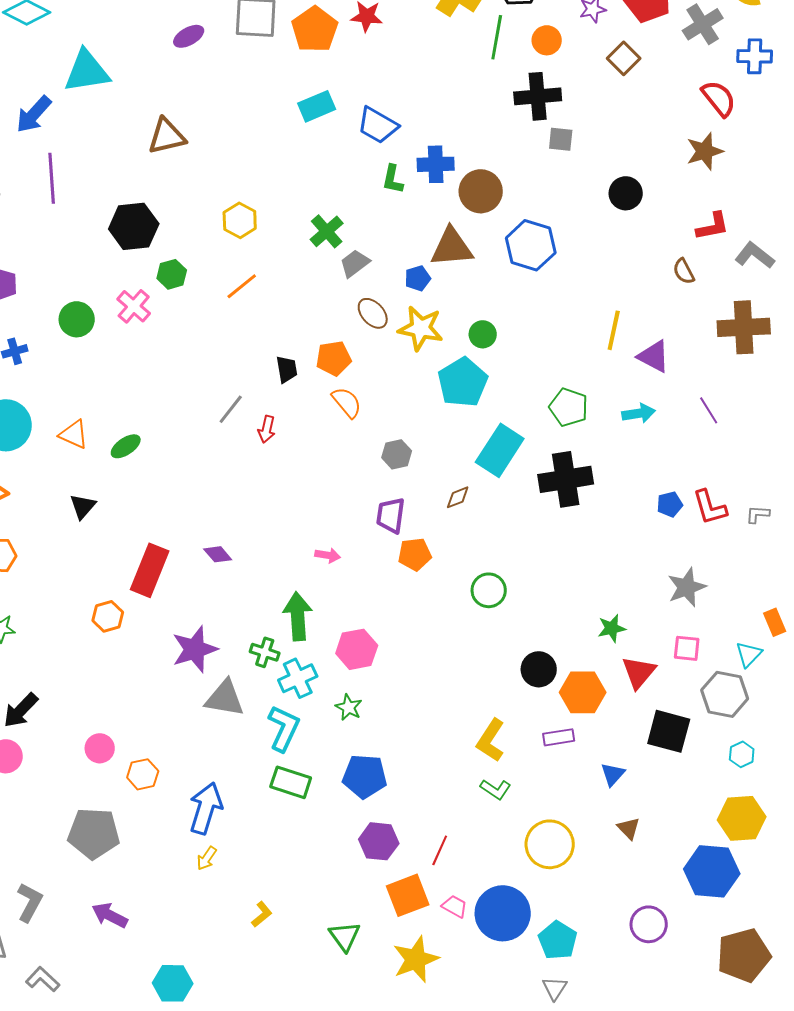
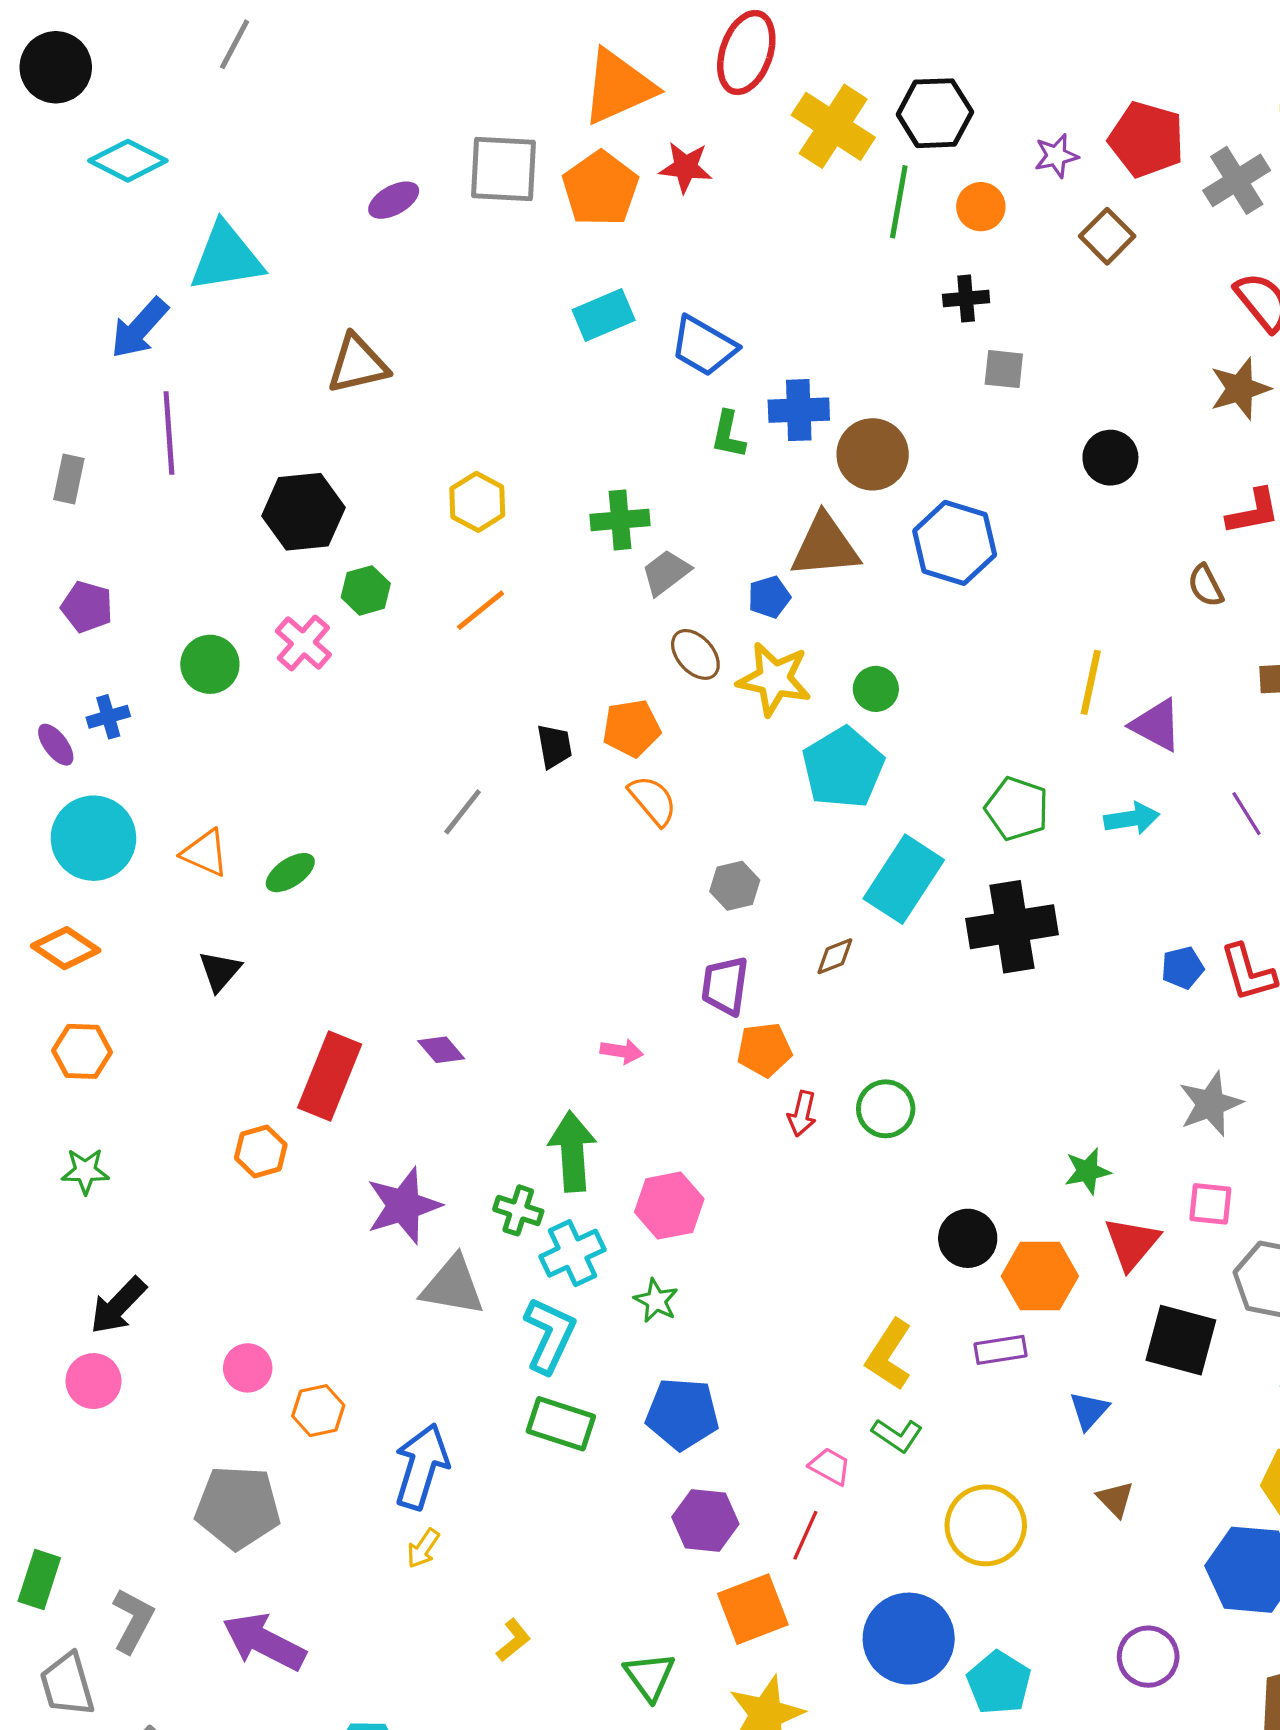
black cross: (538, 96) -> (966, 299), size x0.6
green cross: (327, 231) -> (620, 520), turned 36
red arrow: (267, 429) -> (802, 1114), moved
pink trapezoid: (455, 906) -> (830, 1466), moved
purple arrow: (110, 915) -> (264, 1642), size x1.4

